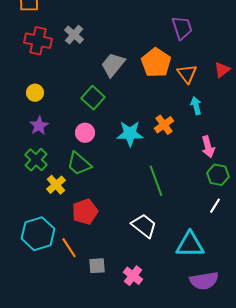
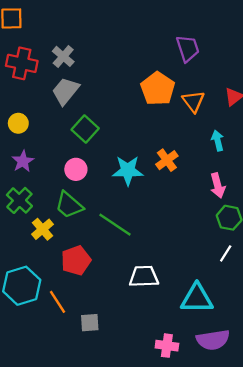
gray trapezoid: (113, 65) -> (66, 91), moved
cyan arrow: (196, 106) -> (218, 141), moved
green line: (156, 181) -> (115, 225), moved, turned -36
white trapezoid: (144, 226) -> (144, 276), turned -40
pink cross: (133, 276) -> (167, 346), moved, turned -30

